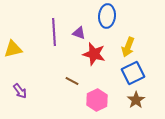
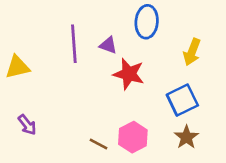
yellow arrow: (128, 47) -> (192, 52), moved
brown line: (72, 81) -> (99, 144), moved

